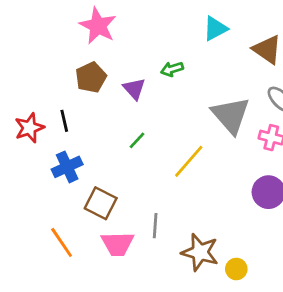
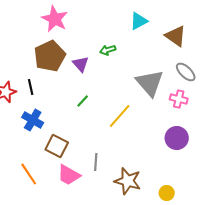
brown pentagon: (91, 77) -> (50, 56), size x1.4
blue cross: (67, 167) -> (33, 120), turned -35
pink trapezoid: (117, 244) -> (69, 175), turned 30
yellow circle: (236, 269) -> (167, 193), moved

